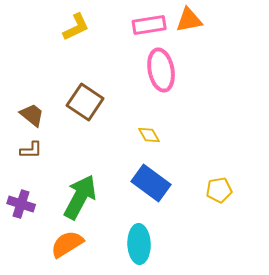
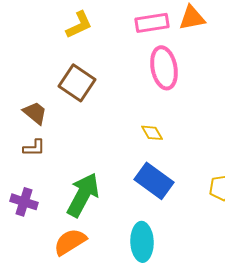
brown square: (85, 102) -> (77, 83), moved

